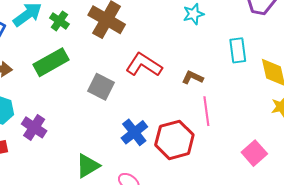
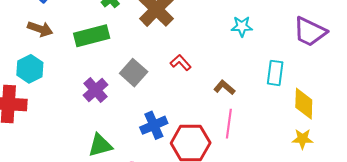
red L-shape: (144, 65) -> (181, 63), size x0.6
purple cross: (34, 127) -> (95, 90), moved

